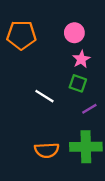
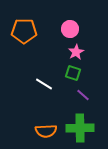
purple line: (89, 109) -> (83, 95), turned 72

